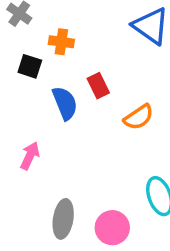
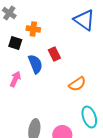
orange semicircle: (139, 117) -> (77, 84), moved
pink arrow: (30, 156) -> (15, 79), moved

